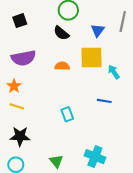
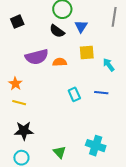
blue triangle: (98, 30) -> (81, 26), moved
purple semicircle: (23, 58) -> (37, 57), moved
yellow square: (91, 58) -> (87, 52), size x0.7
cyan rectangle: (67, 114) -> (74, 94), moved

